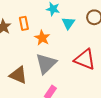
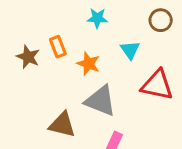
cyan triangle: (68, 23) -> (130, 50), moved
gray triangle: (46, 64) -> (100, 101), turned -45

